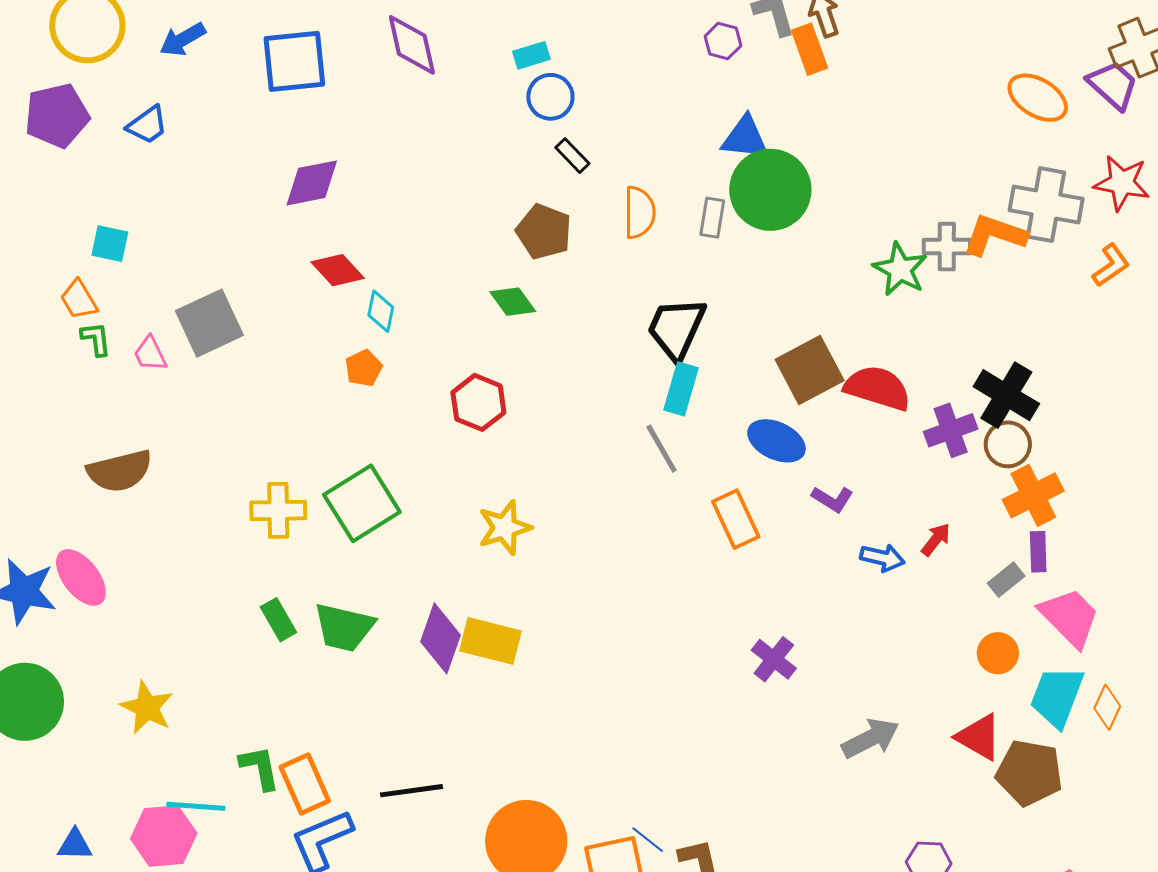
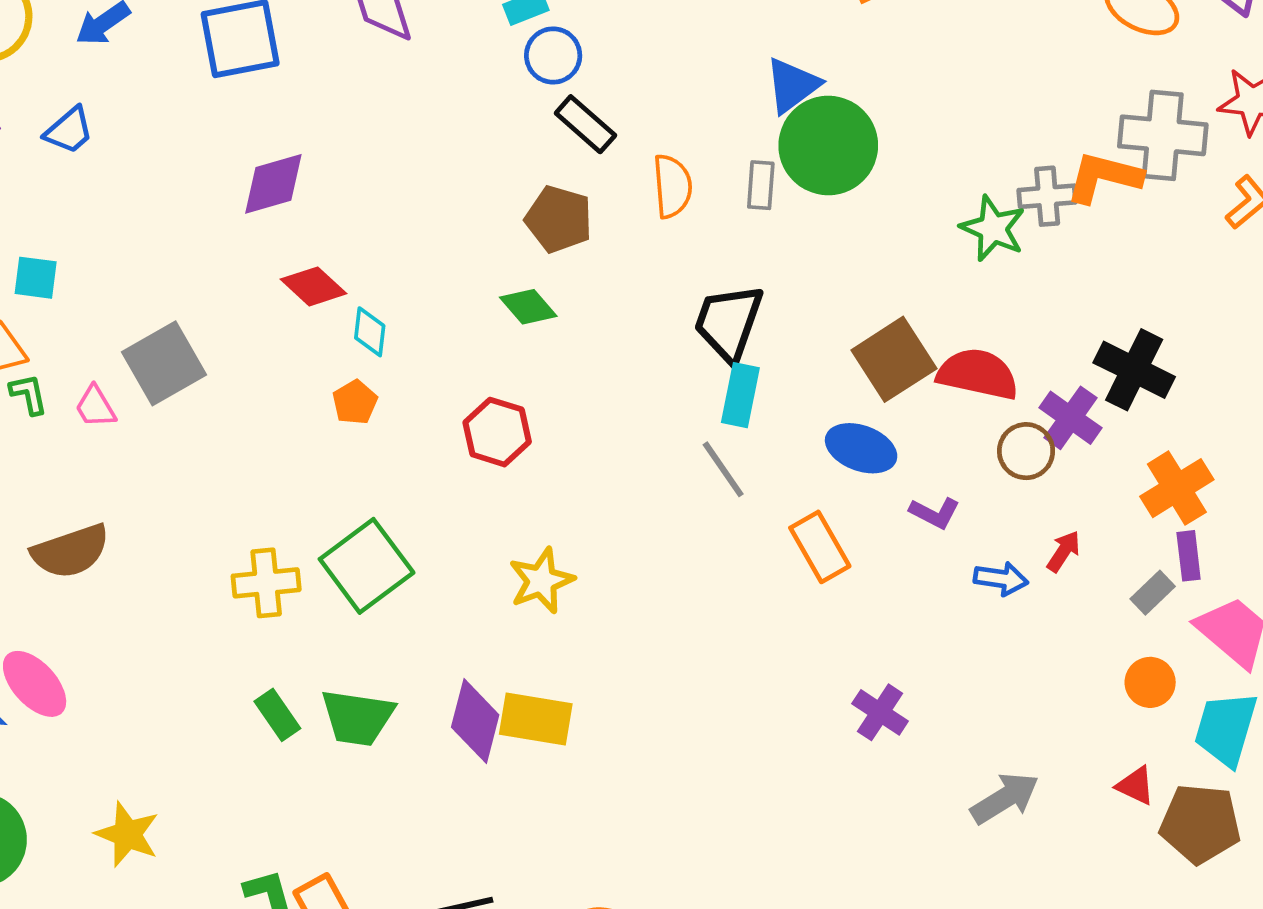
blue triangle: (745, 138) -> (792, 85), turned -38
black rectangle: (572, 156) -> (585, 124), size x1.4
purple cross: (951, 430) -> (1070, 418), turned -30
brown circle: (1008, 444) -> (1026, 451), moved
red triangle: (979, 737) -> (1136, 786), size x0.7

